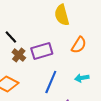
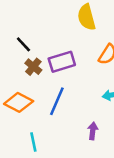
blue line: (51, 82) -> (57, 101), moved

